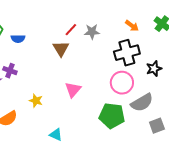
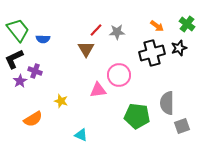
black star: (154, 69) -> (179, 48), moved
pink circle: (122, 83) -> (119, 75), moved
pink triangle: (73, 90) -> (98, 90), turned 42
gray semicircle: (142, 103) -> (167, 103), turned 120

